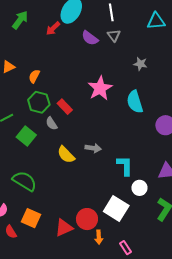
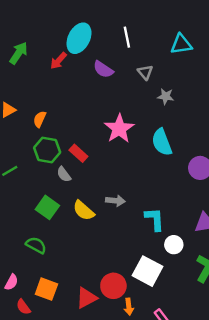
gray triangle: (114, 35) -> (145, 72), moved
green square: (26, 136) -> (47, 207), moved
green semicircle: (25, 181) -> (36, 245), size x0.7

